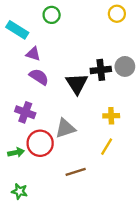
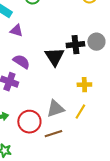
purple semicircle: (39, 77) -> (21, 62), moved
gray triangle: (65, 128) -> (55, 109), moved
red circle: (40, 143) -> (29, 122), moved

